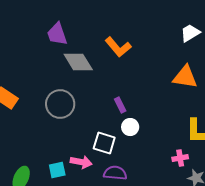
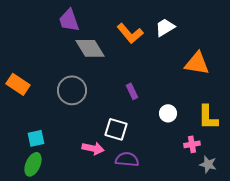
white trapezoid: (190, 33) -> (165, 27), moved
white circle: (130, 127) -> (168, 113), moved
cyan square: (57, 170) -> (36, 138), moved

